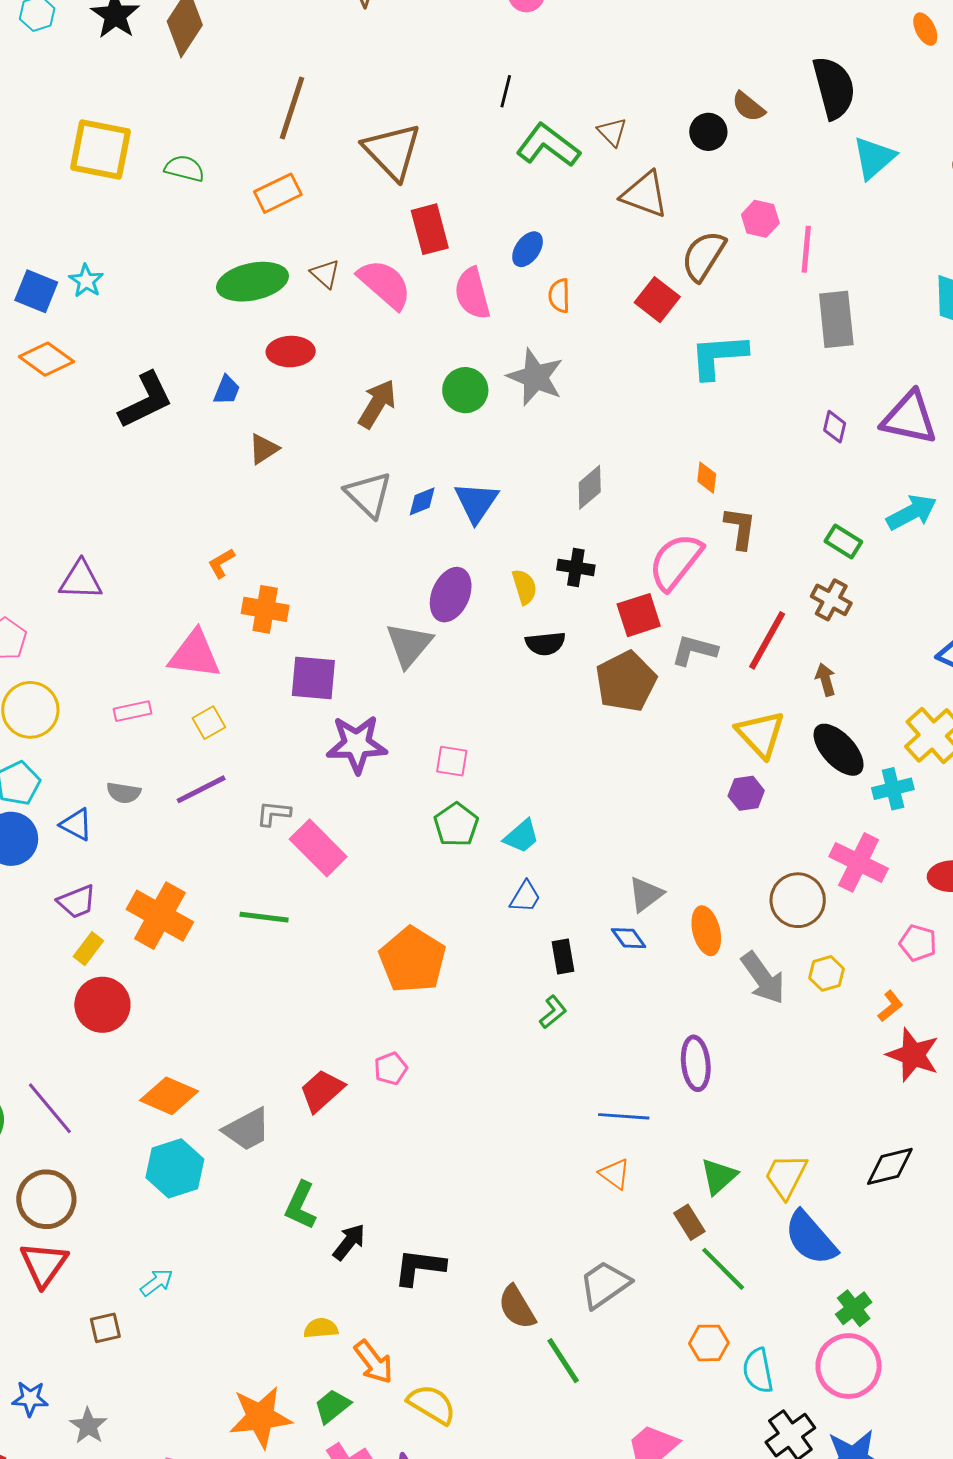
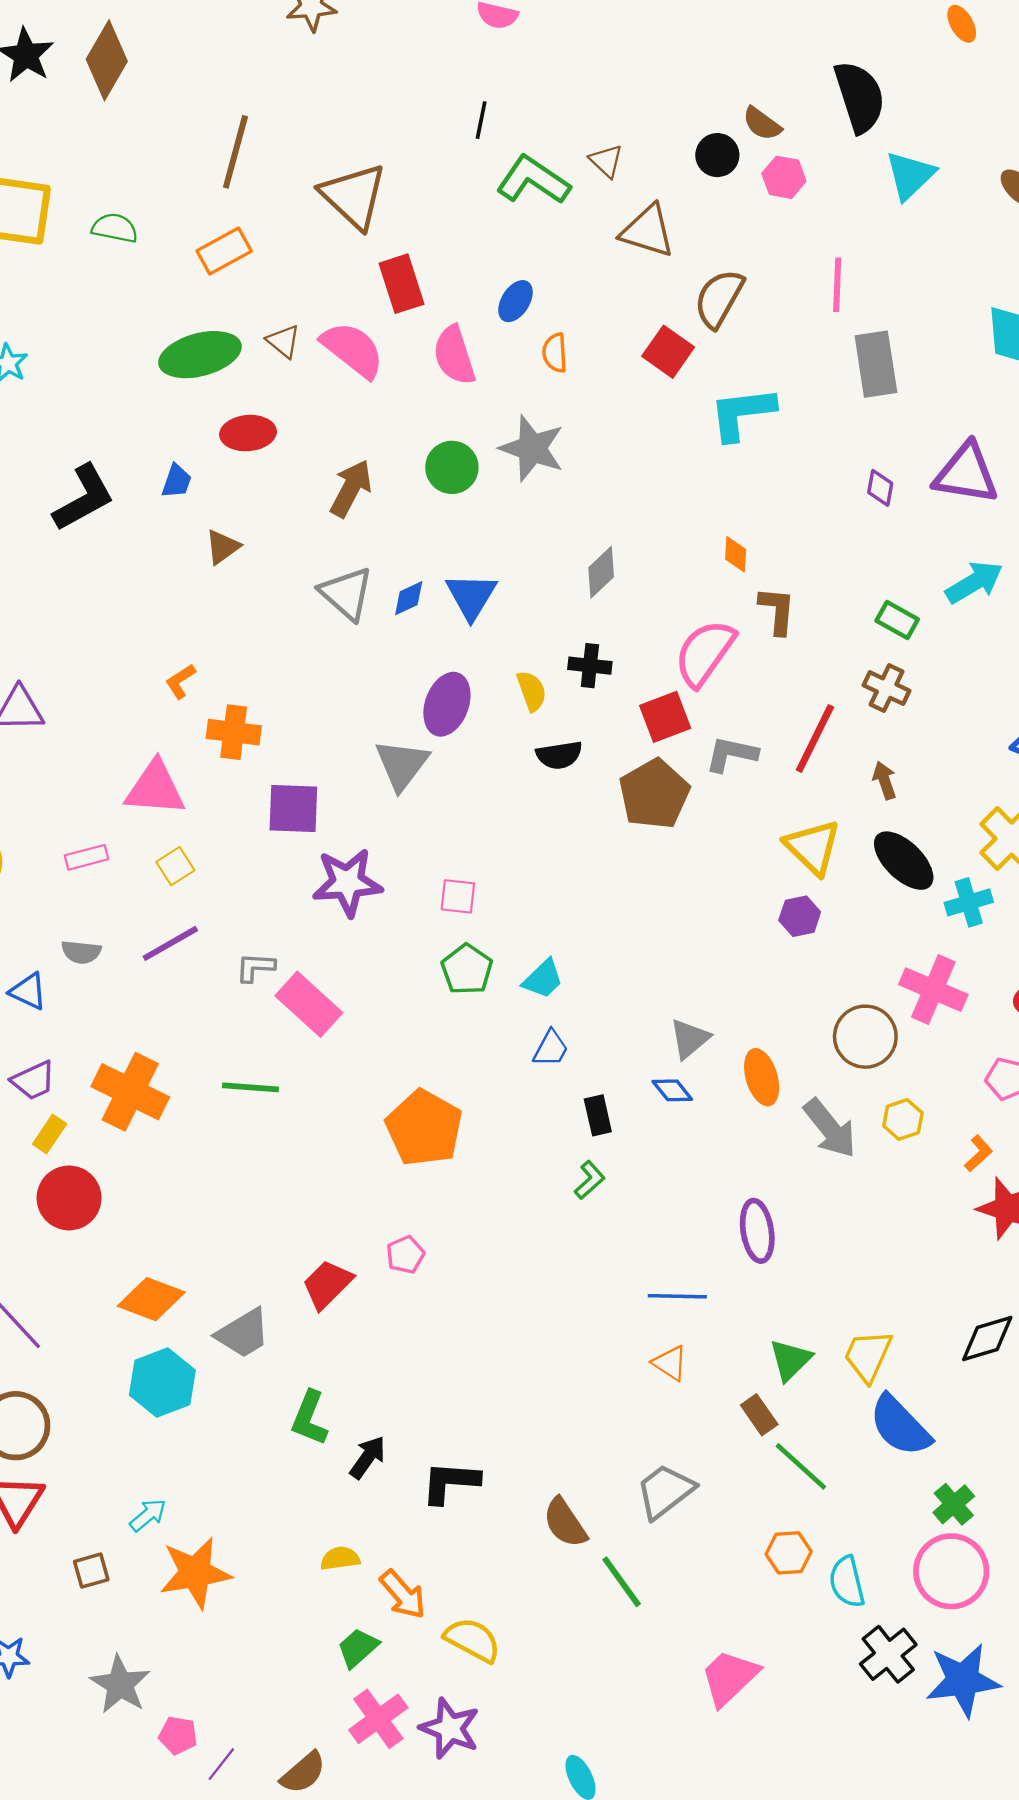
pink hexagon: (760, 219) -> (784, 177), moved
orange star: (260, 1417) -> (195, 1573), moved
gray star: (88, 1426) -> (120, 1684), moved, size x1.4

